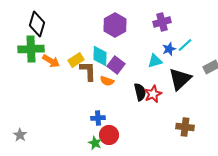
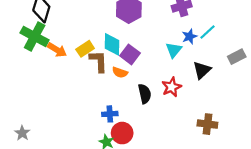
green cross: (31, 49) -> (35, 36), turned 30
cyan triangle: (155, 61) -> (174, 50), turned -35
black triangle: (180, 79) -> (202, 70), size x0.7
black semicircle: (140, 92) -> (145, 94), moved

